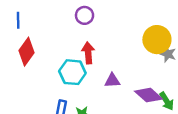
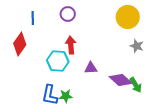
blue line: (18, 20) -> (33, 18), moved
yellow circle: (157, 40) -> (128, 17), moved

